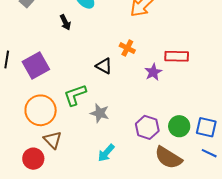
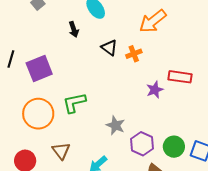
orange cross: (127, 48) -> (134, 54), moved, turned 35
black triangle: (104, 66) -> (109, 48), moved
gray star: (100, 113) -> (116, 125), moved
brown triangle: (53, 140) -> (61, 151), moved

